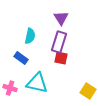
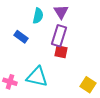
cyan semicircle: (30, 36) -> (38, 16), moved
blue rectangle: (21, 58) -> (21, 37), moved

